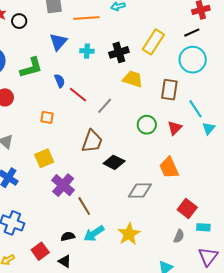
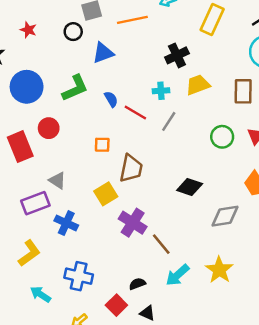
black circle: (19, 21) -> (73, 32), moved
blue triangle: (58, 42) -> (103, 53), turned 36
yellow rectangle: (153, 42) -> (212, 19), moved
cyan cross: (87, 51) -> (161, 91), moved
yellow trapezoid: (133, 79) -> (198, 85), turned -30
brown trapezoid: (92, 141) -> (131, 168), moved
black semicircle: (68, 236) -> (137, 284), moved

